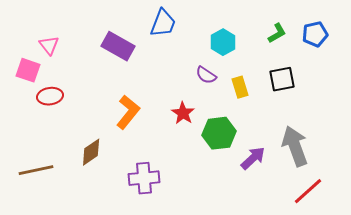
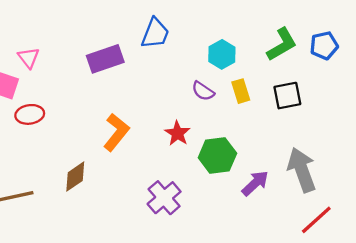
green L-shape: (277, 33) -> (282, 44), size x1.5
purple rectangle: (118, 46) -> (105, 59), turned -48
yellow rectangle: (240, 87) -> (241, 91), moved
purple cross: (144, 178) -> (164, 198), moved, turned -36

